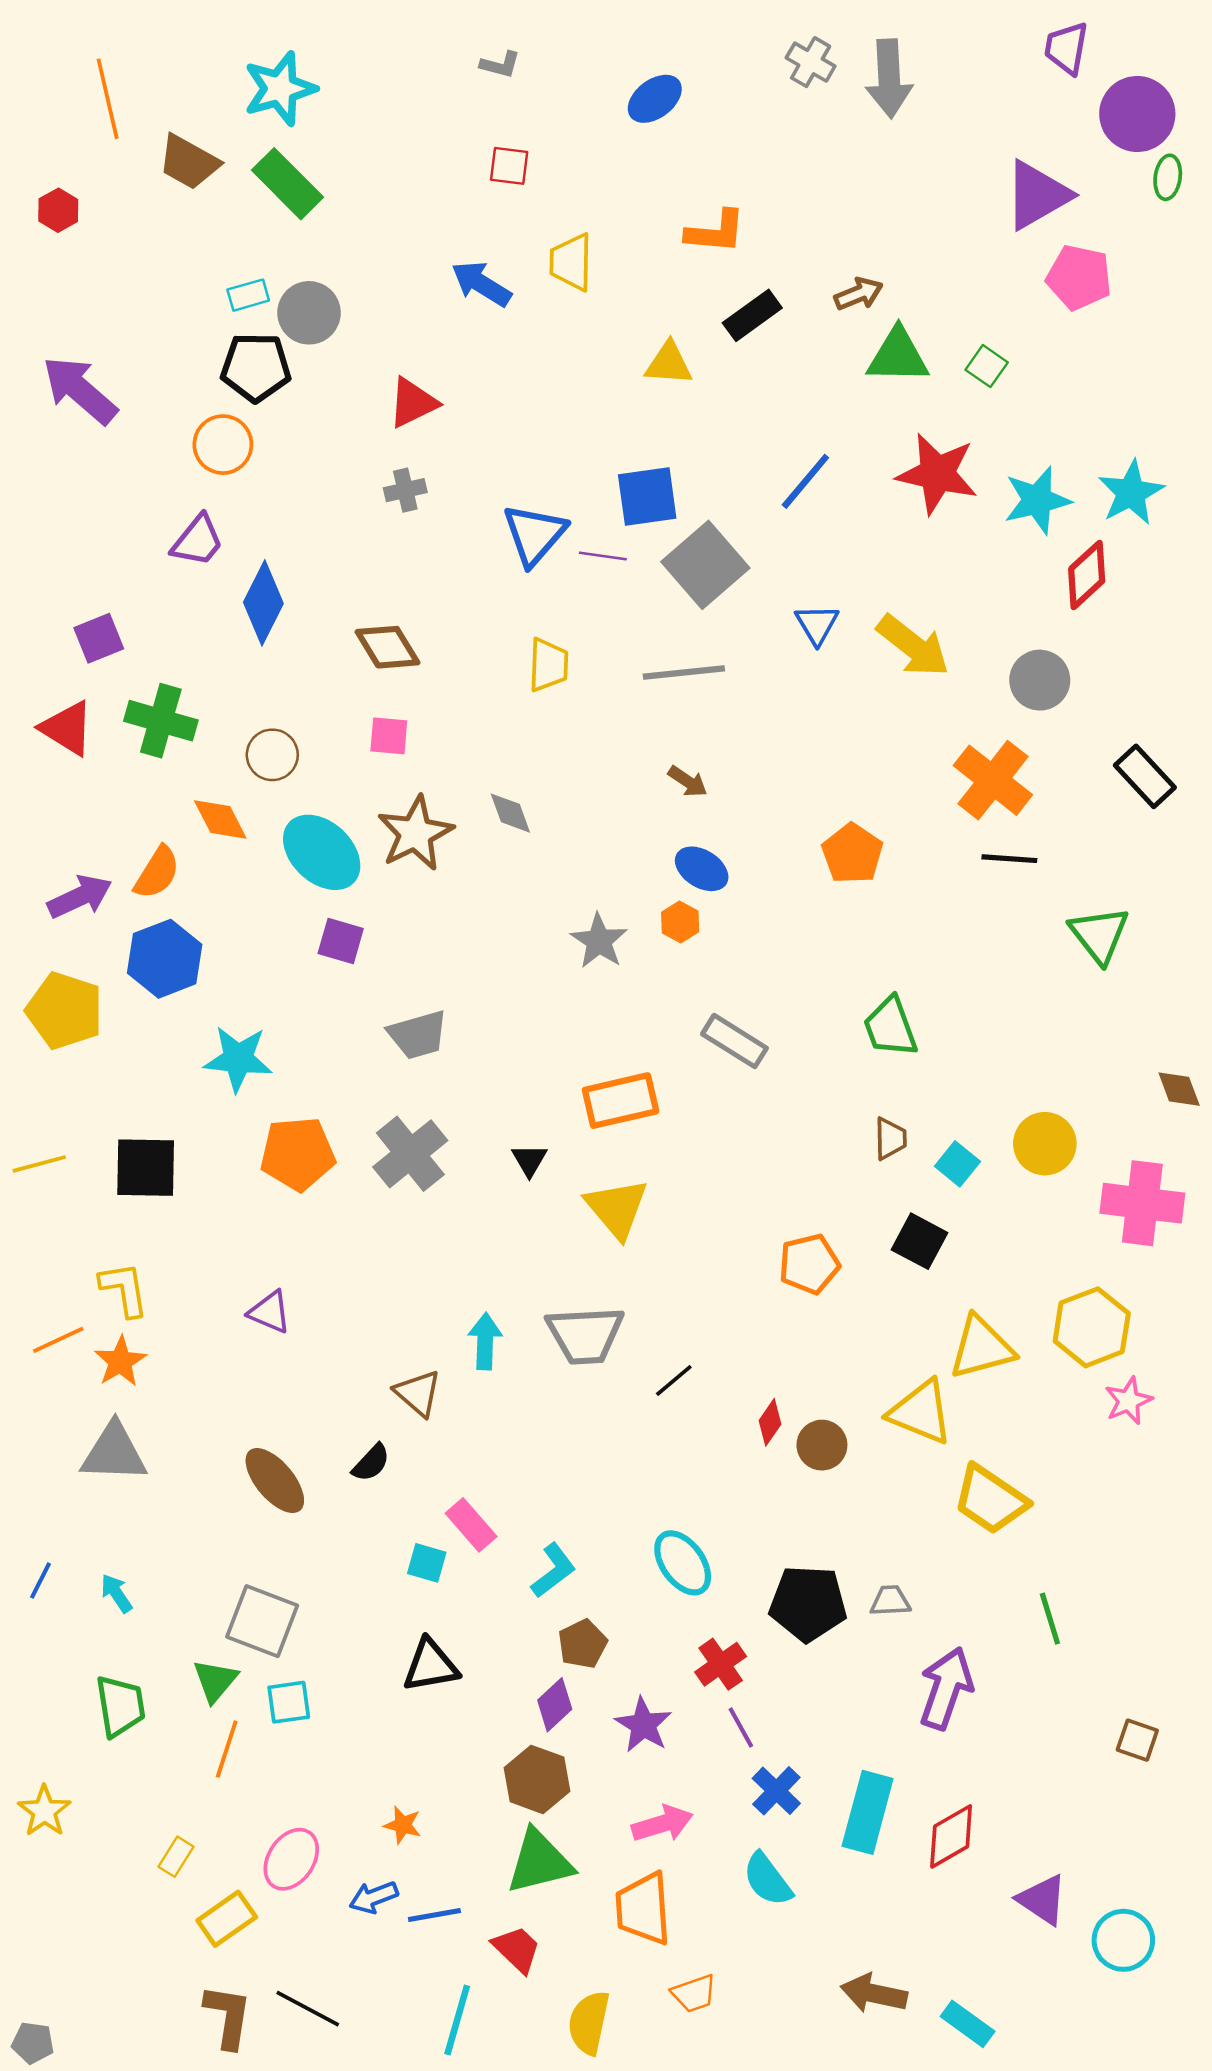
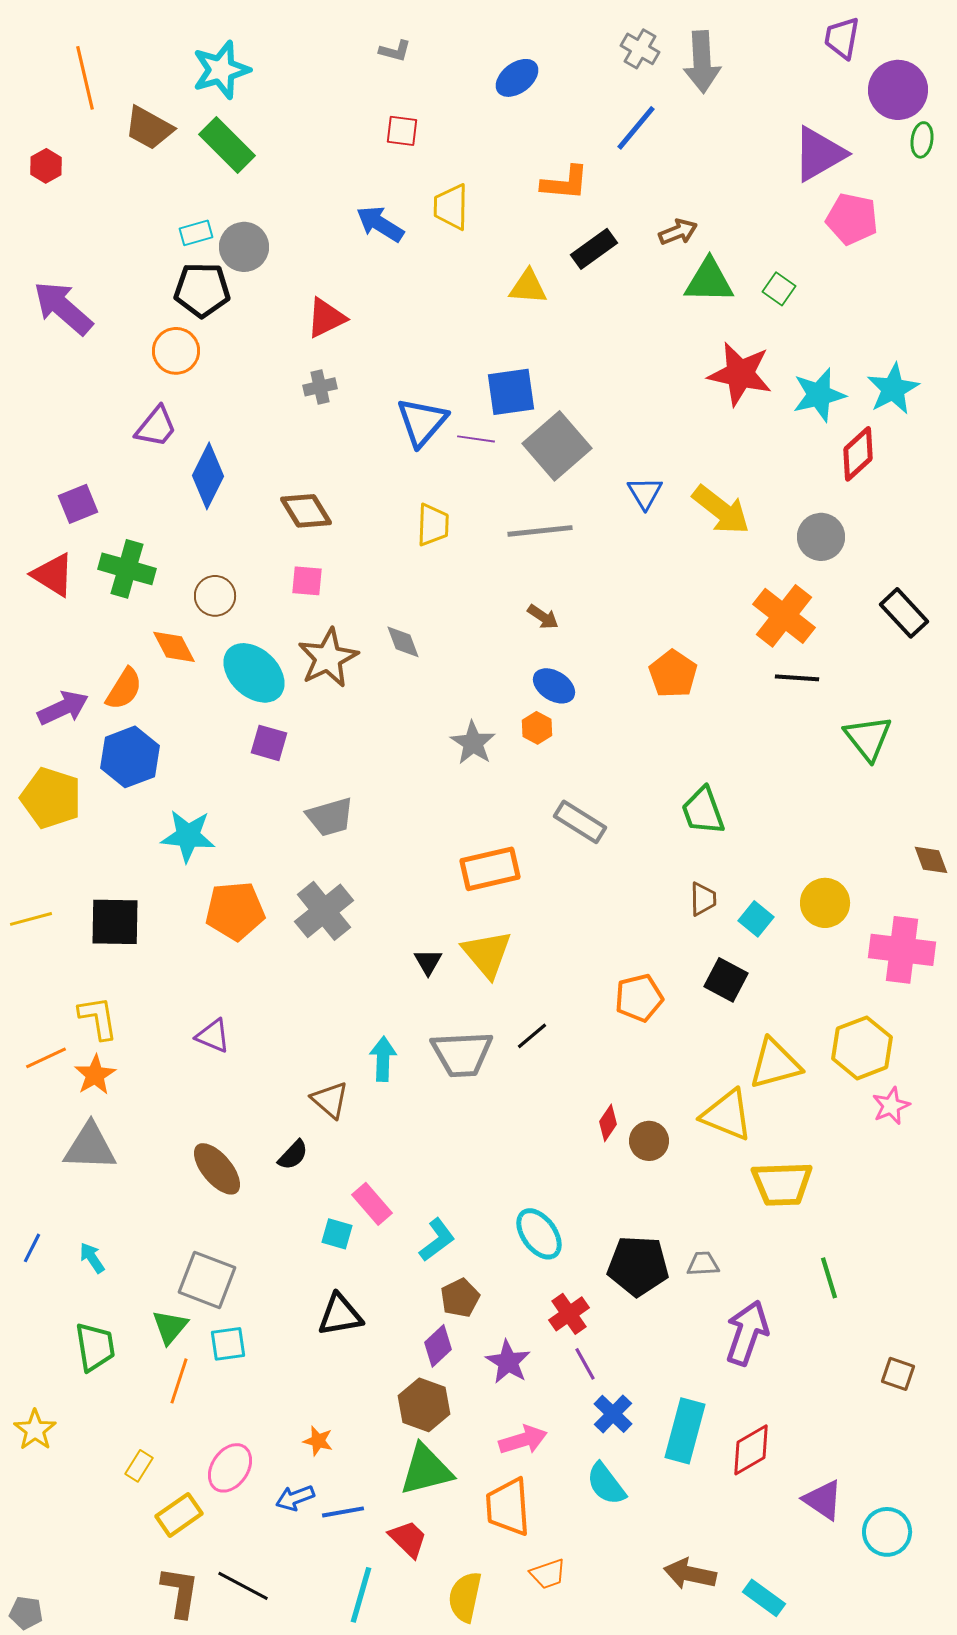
blue line: (805, 481) -> (636, 128), moved
black triangle: (529, 1160) -> (428, 962), moved
black line: (674, 1380) -> (532, 1036), moved
yellow trapezoid: (990, 1500) -> (782, 1184), turned -36

